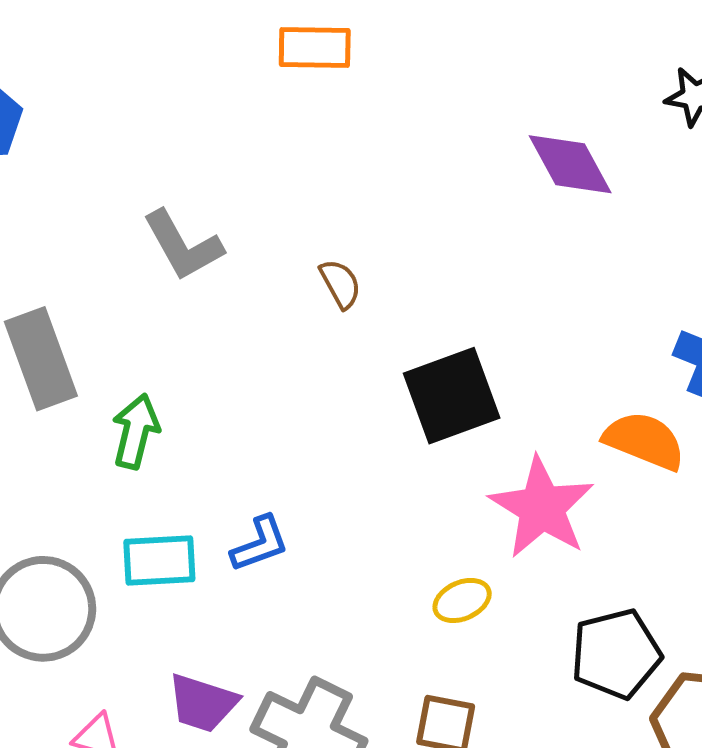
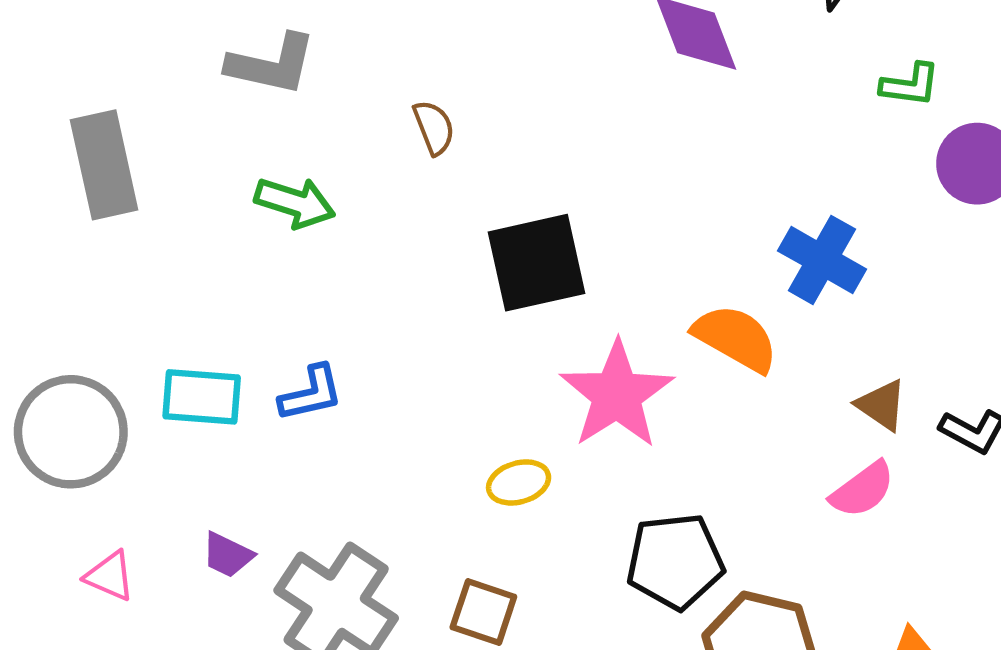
gray L-shape: (183, 245) -> (271, 64), turned -56
green arrow: (136, 431) -> (295, 203), moved, turned 86
purple trapezoid: (203, 703) -> (227, 555), size x0.7

